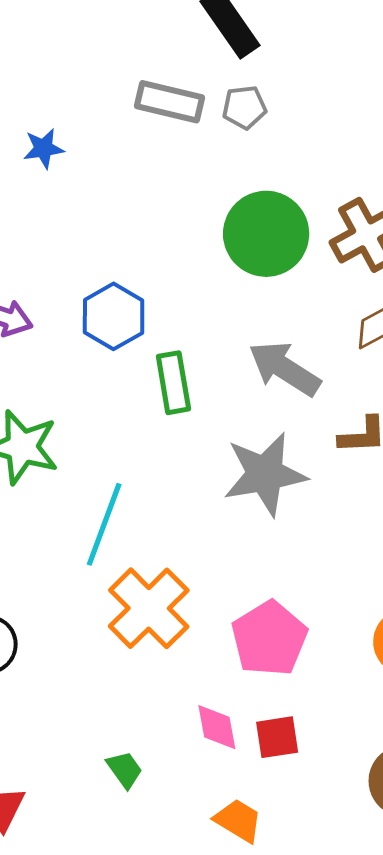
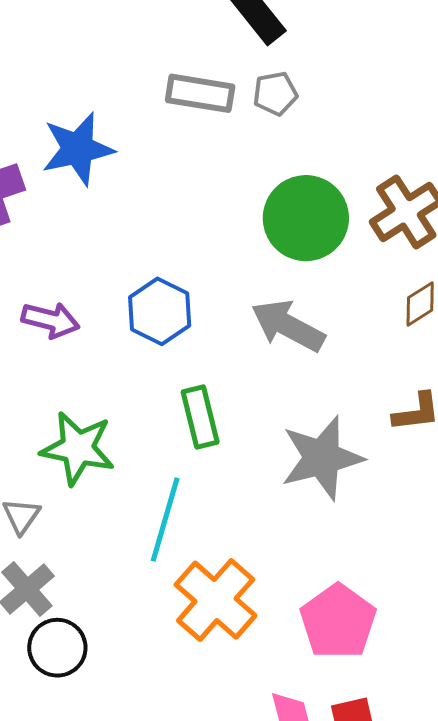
blue star: (44, 148) -> (78, 149), size x1.8
gray arrow: (285, 369) -> (288, 326), moved
green rectangle: (173, 383) -> (200, 417), moved

